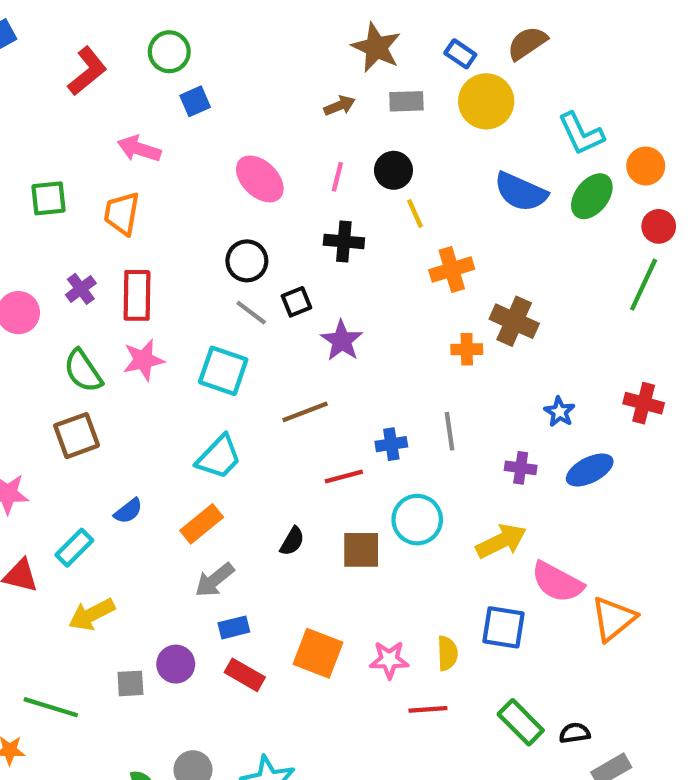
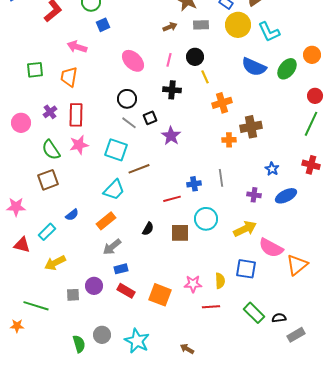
cyan L-shape: (581, 134) -> (269, 32), moved
red circle: (659, 226) -> (315, 96), moved
green line: (644, 285) -> (311, 124), moved
brown cross: (514, 321) -> (251, 127), turned -35
brown line: (305, 412) -> (139, 169), moved
orange square: (318, 653) -> (160, 295), moved

